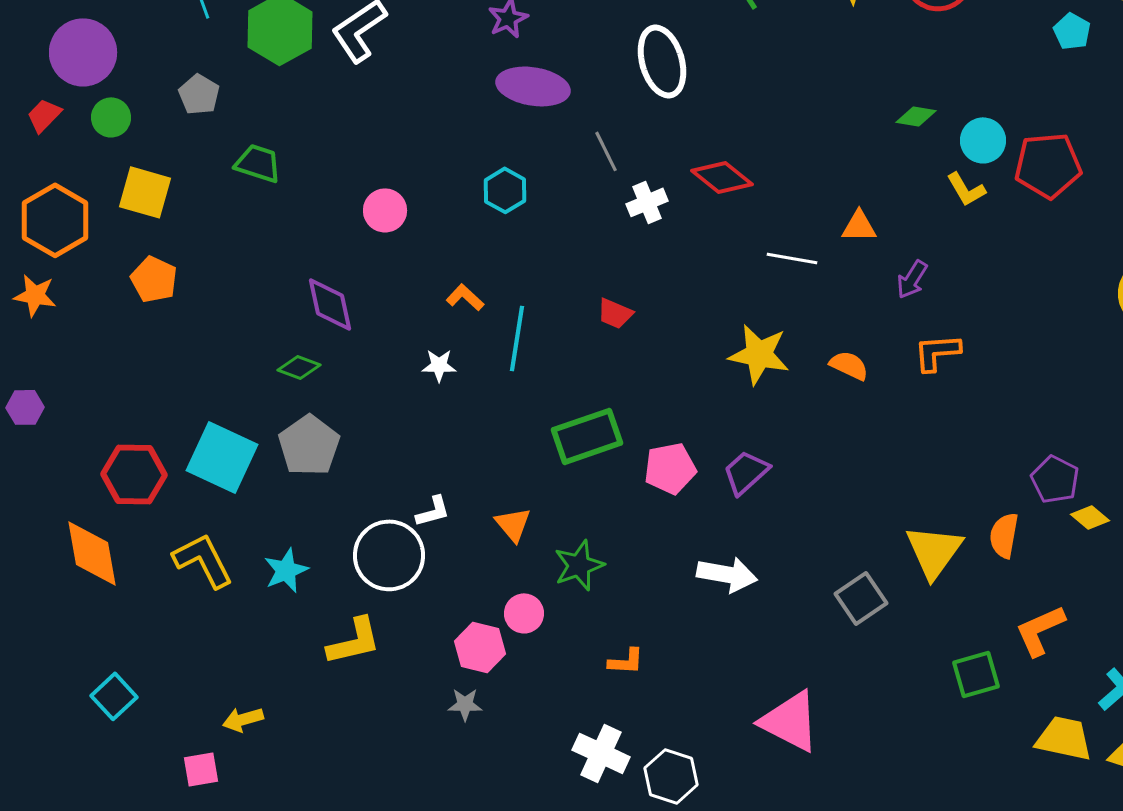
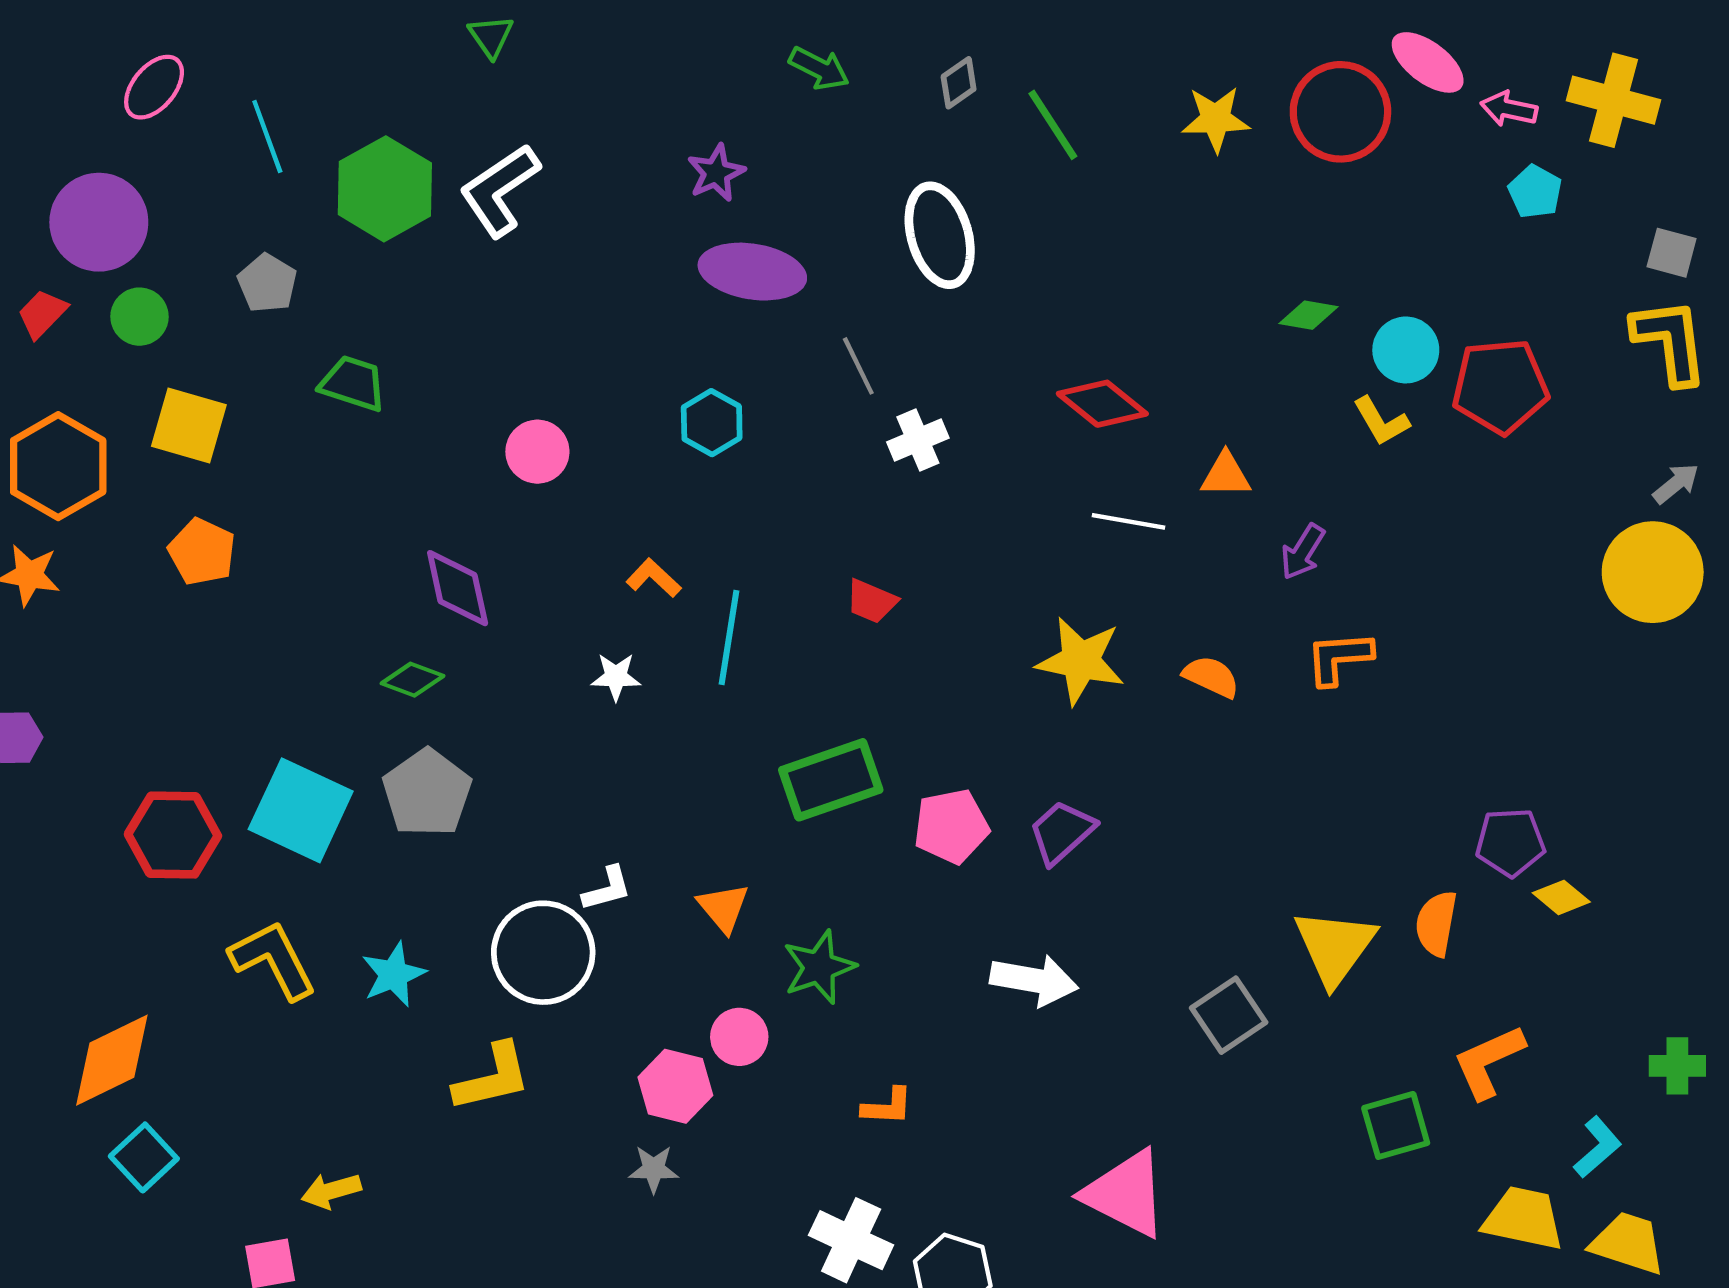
red diamond: (722, 177) -> (1102, 404), moved
purple pentagon: (1055, 479) -> (1510, 842), turned -30
orange diamond: (92, 553) -> (112, 1060), moved, turned 74

